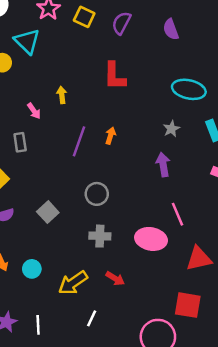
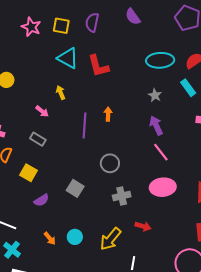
cyan triangle: (27, 41) -> (68, 58), moved
gray rectangle: (20, 142) -> (38, 139), turned -35
pink line: (178, 214) -> (161, 152), moved

